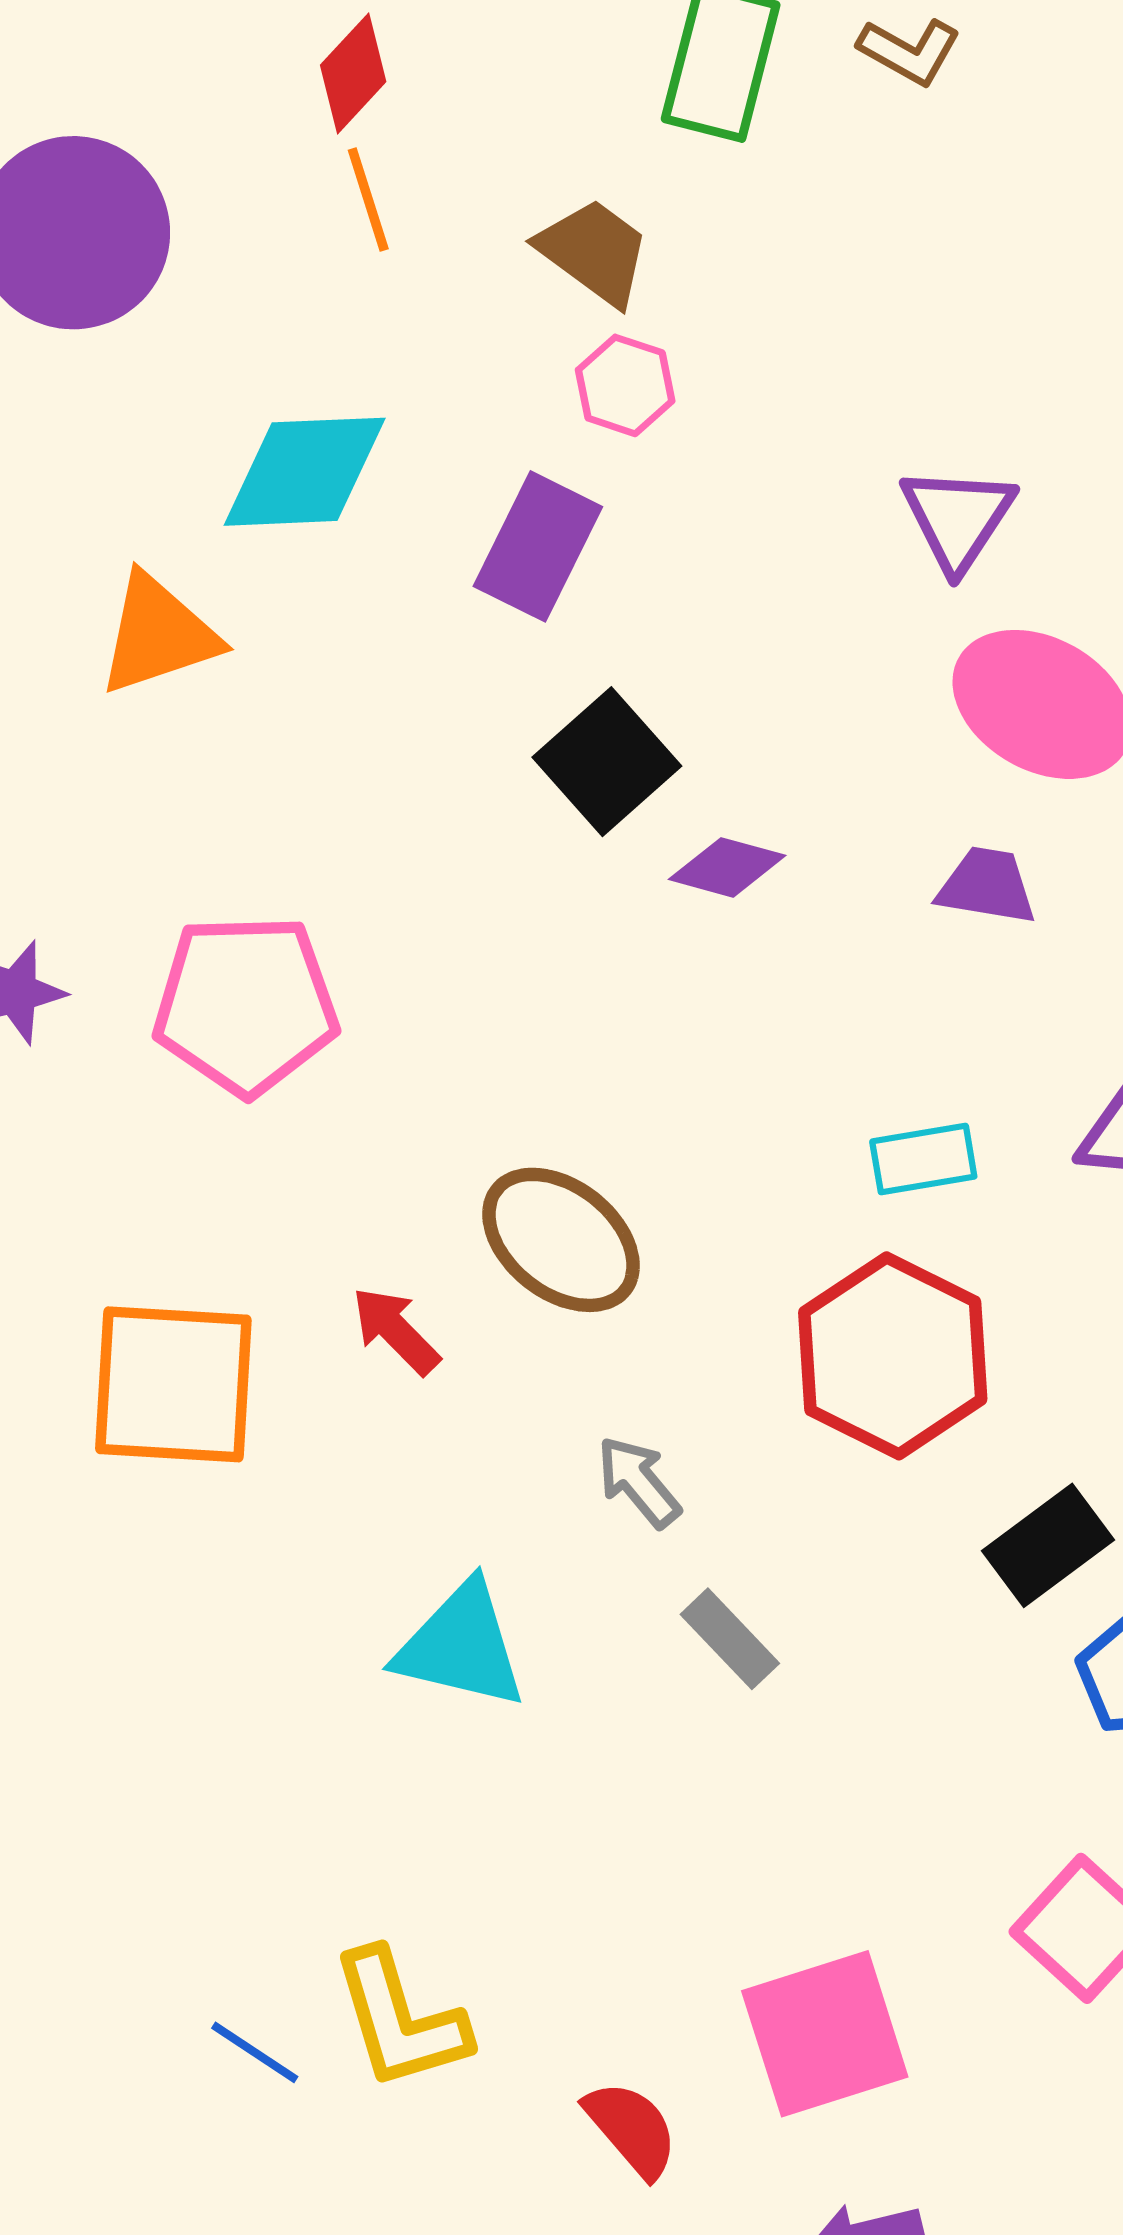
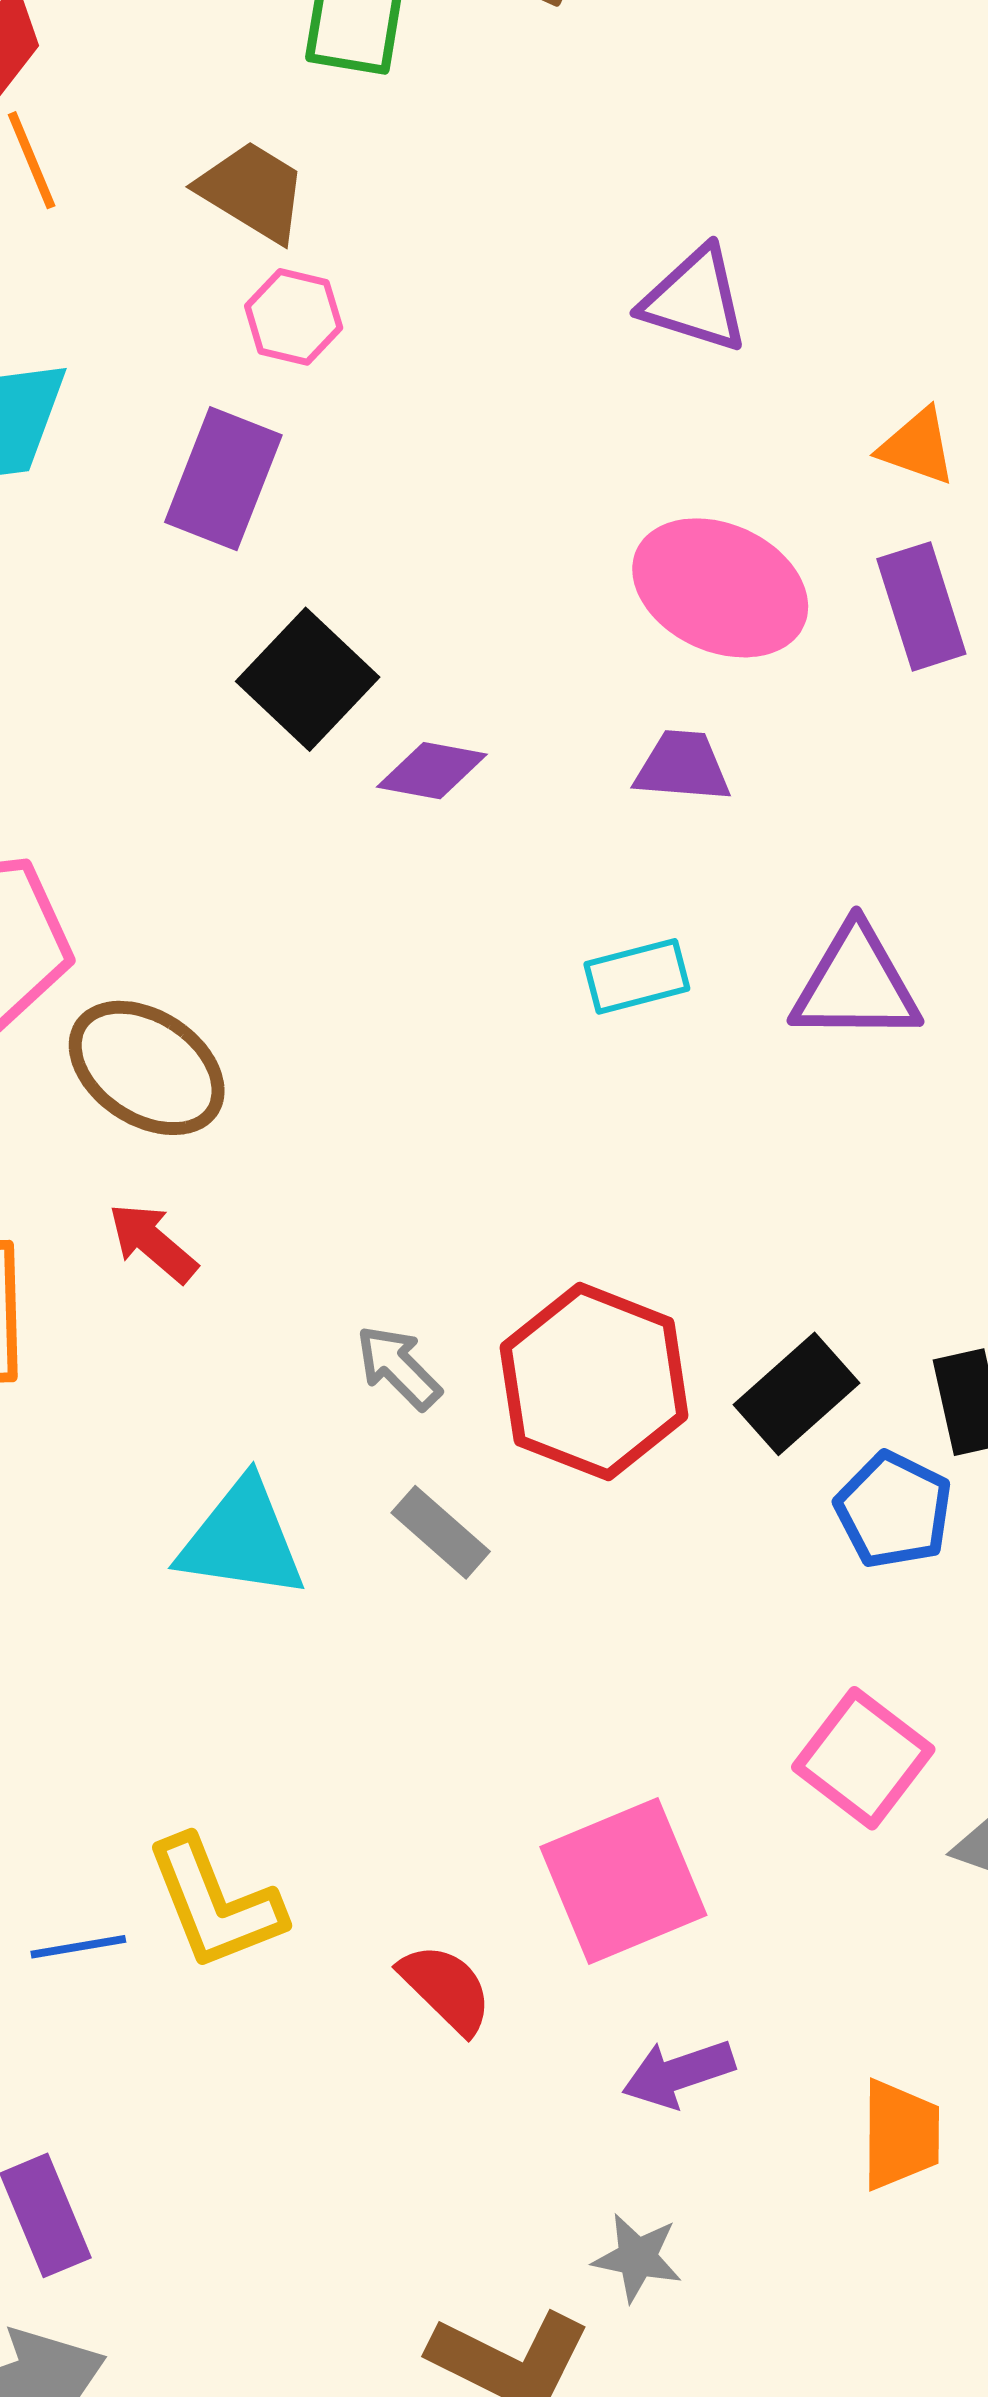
purple triangle: (958, 518) -> (695, 300), moved, turned -41
cyan rectangle: (923, 1159) -> (637, 976), moved
brown ellipse: (561, 1240) -> (147, 1068), moved
red hexagon: (893, 1356) -> (594, 1382), moved
gray rectangle: (730, 1639) -> (441, 1532), moved
blue line: (255, 2052) -> (78, 1947), turned -38

